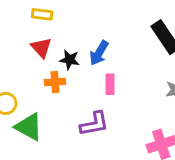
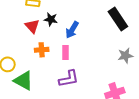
black star: (70, 60) -> (51, 19), moved
pink rectangle: (110, 84) -> (66, 52), moved

